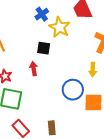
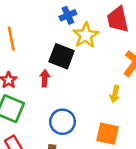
black square: (44, 48) -> (62, 56), size x1.5
blue circle: (73, 90) -> (63, 122), moved

